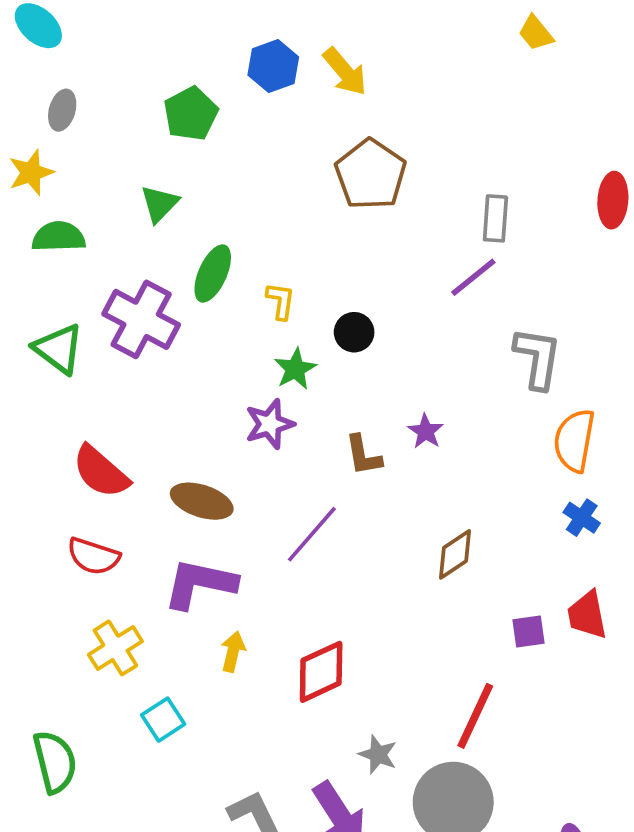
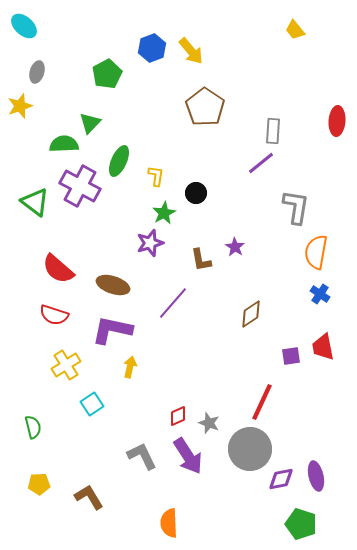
green semicircle: (59, 237) -> (64, 144), moved
red diamond: (321, 672) -> (178, 416), moved, size x0.6
green semicircle: (55, 762) -> (33, 427), size x0.7

